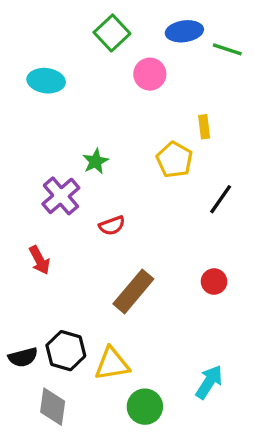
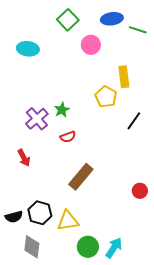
yellow rectangle: (204, 127) -> (124, 77), size x1.5
green star: (95, 161) -> (62, 110), moved
red circle: (214, 282) -> (140, 191), moved
cyan arrow: (209, 382) -> (114, 248), moved

